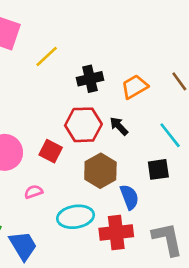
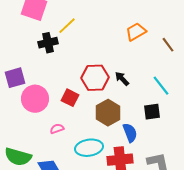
black cross: (90, 79) -> (48, 43), moved
orange trapezoid: (135, 87) -> (136, 32), moved

